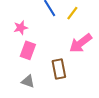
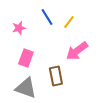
pink star: (21, 28) -> (19, 28), moved
gray triangle: (28, 81) -> (26, 88), size x1.6

